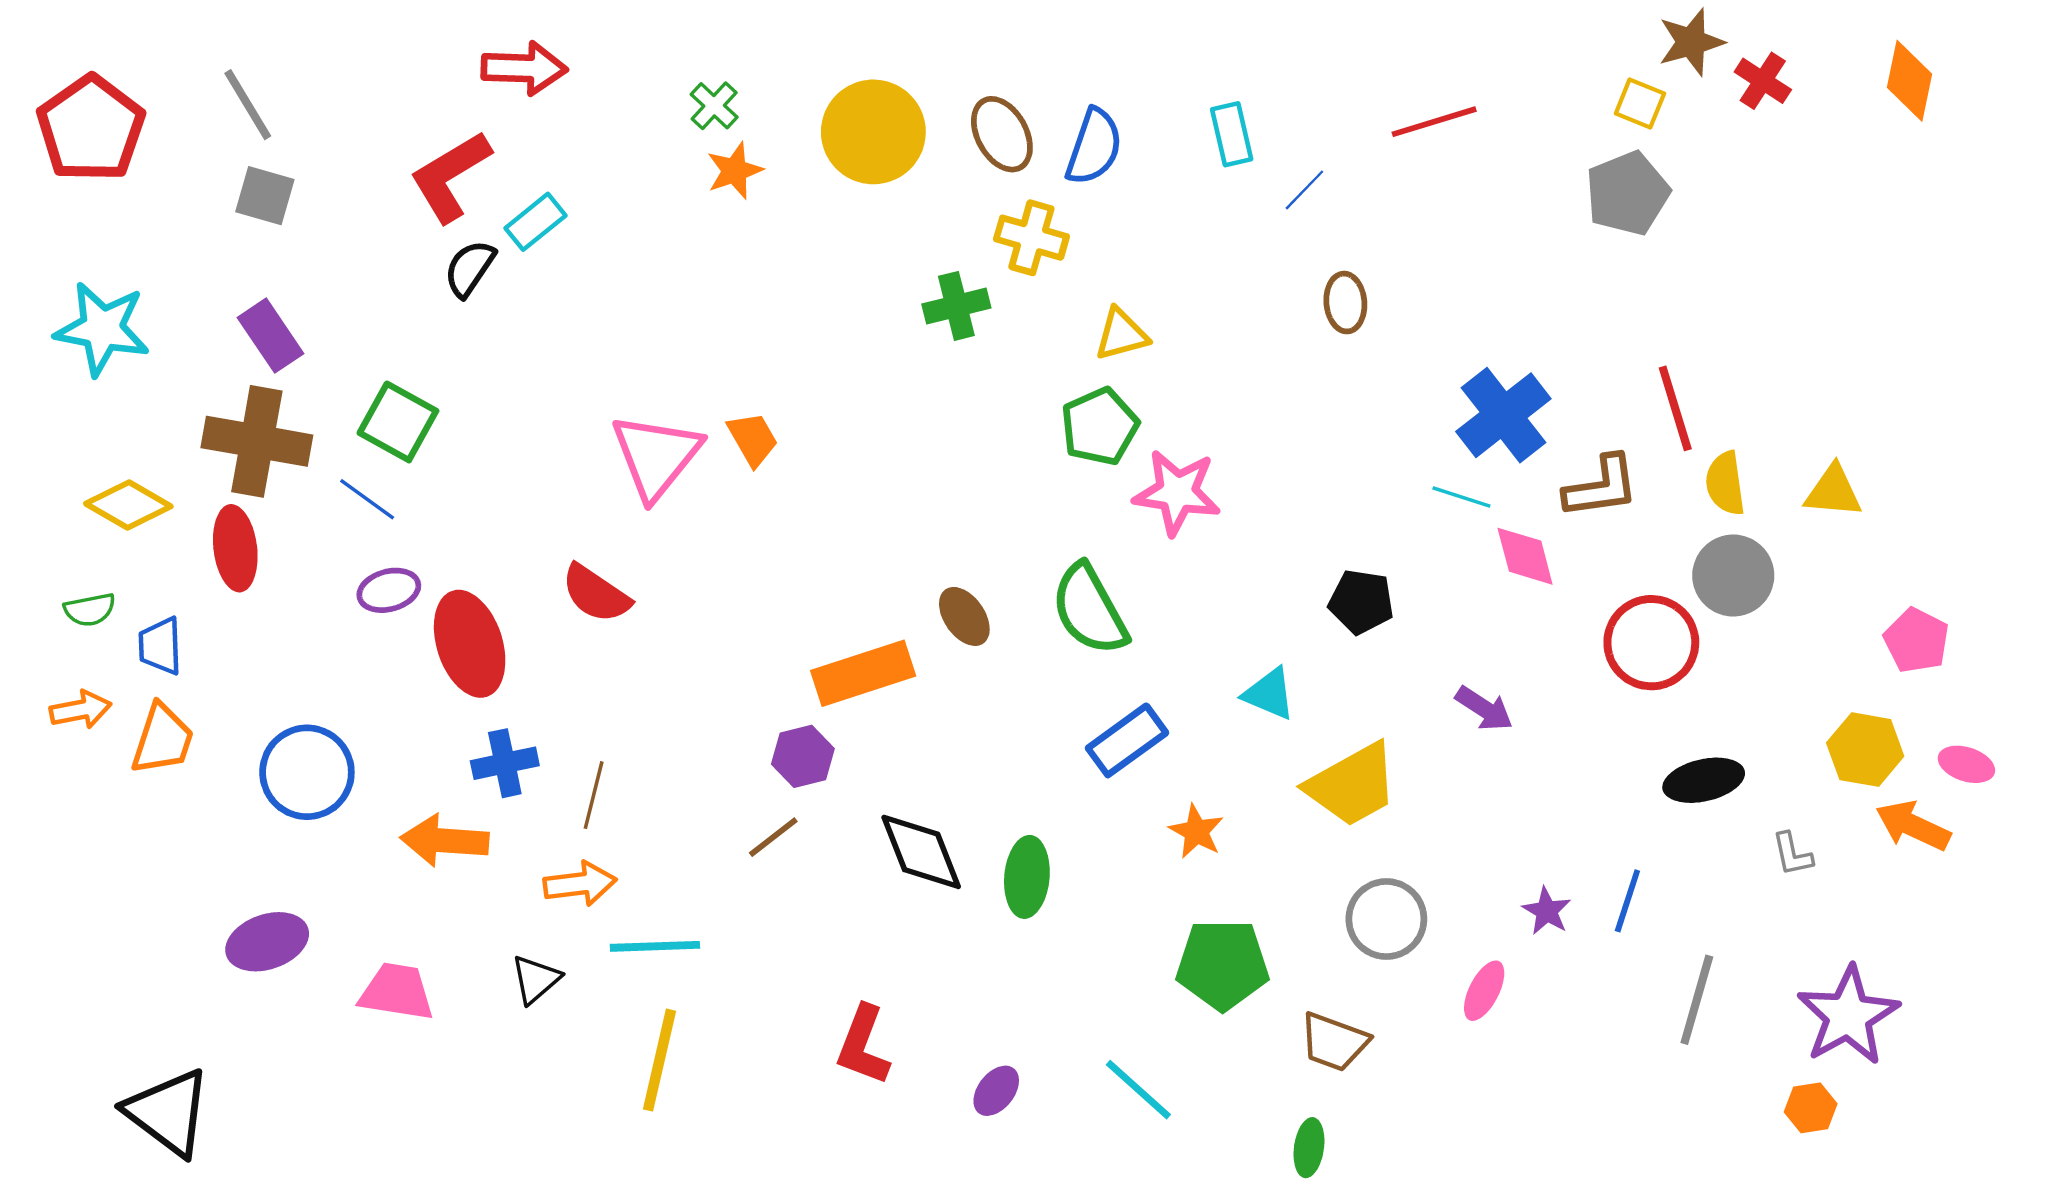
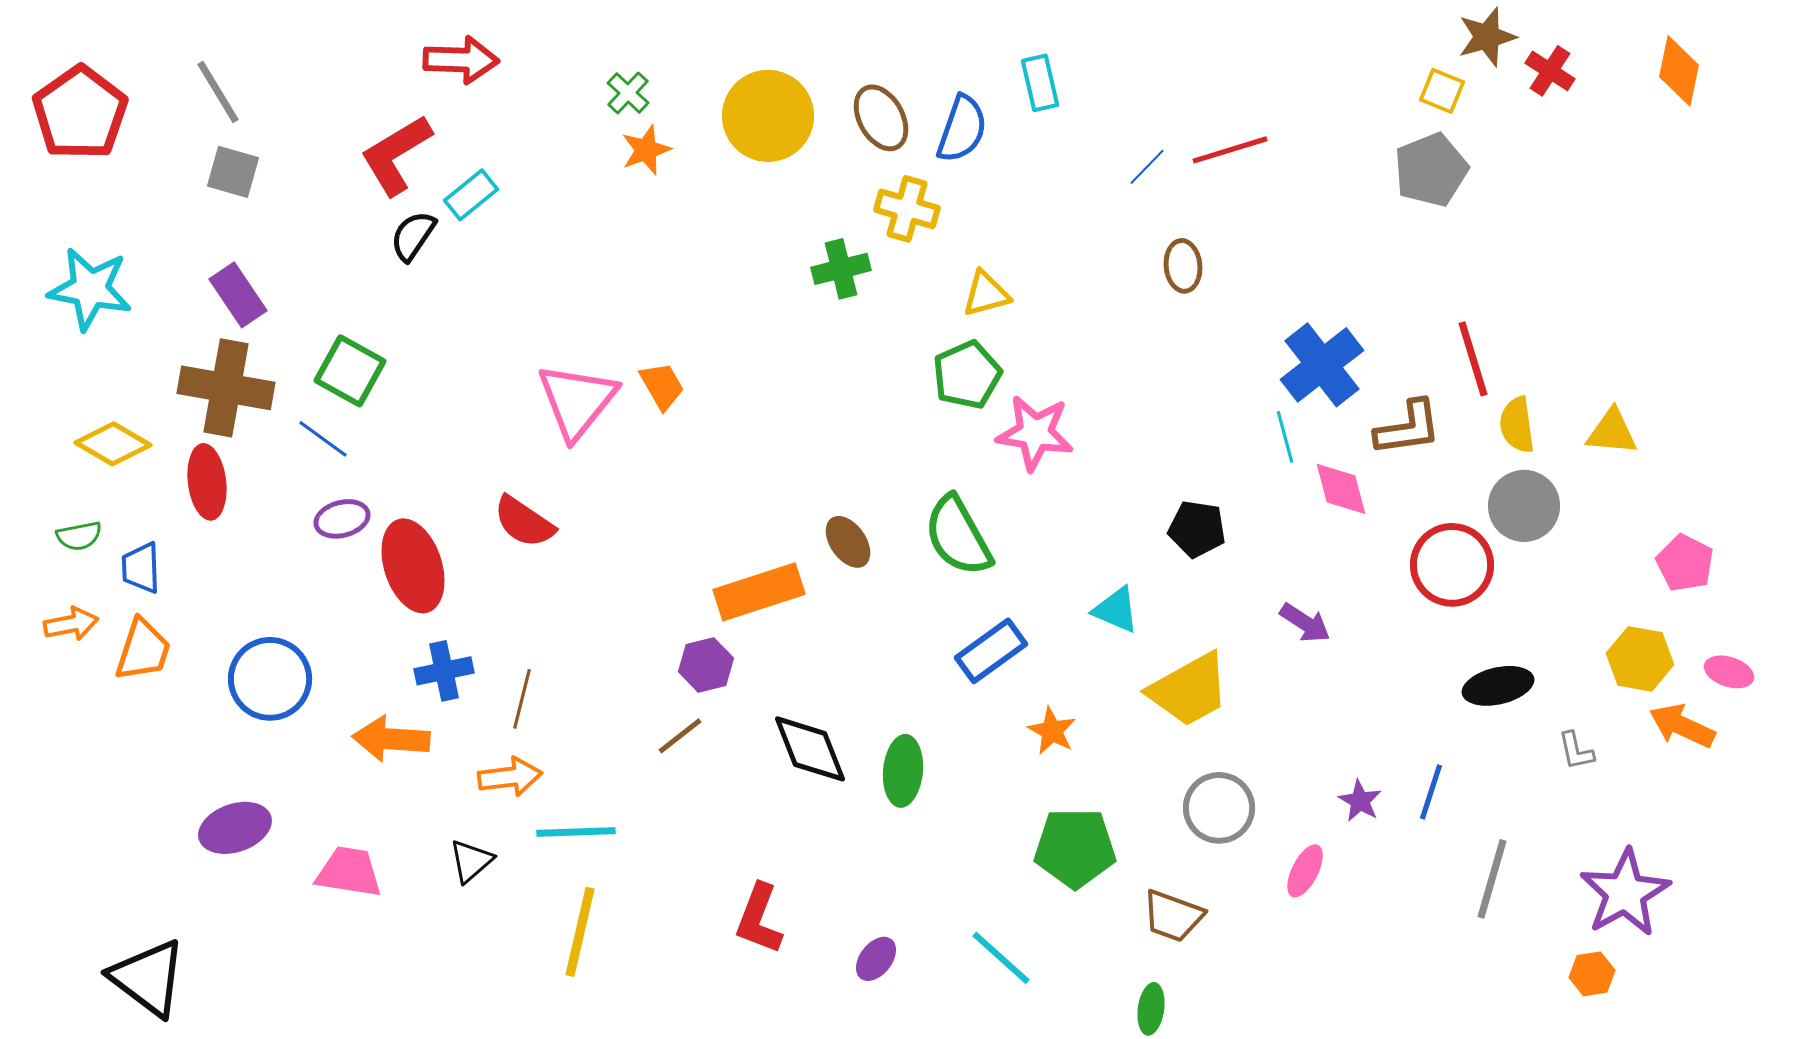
red line: (1434, 122) -> (1230, 150), moved
cyan rectangle: (1232, 134) -> (1040, 83), moved
cyan line: (1461, 497) -> (1285, 437), turned 57

